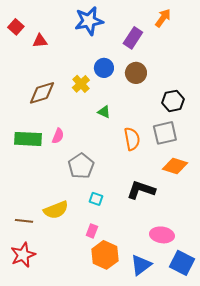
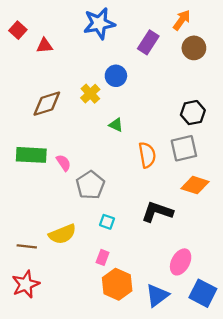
brown circle: (136, 73) -> (194, 48), moved
pink semicircle: (58, 136) -> (64, 163), moved, turned -56
pink ellipse: (162, 235) -> (181, 262), turned -70

